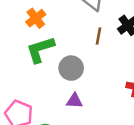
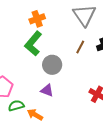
green L-shape: (40, 49) -> (33, 44), turned -50

